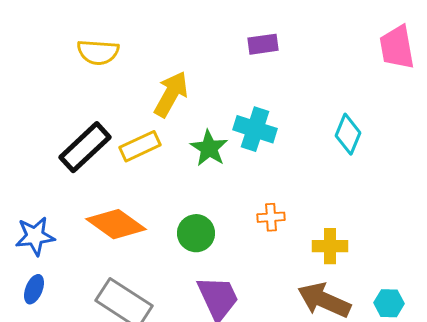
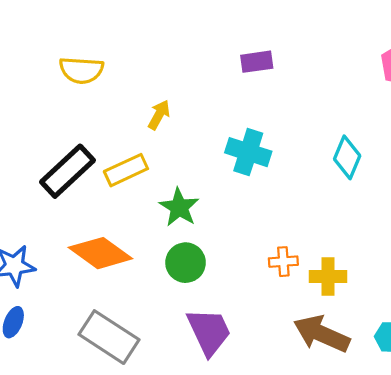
yellow arrow: (171, 94) -> (159, 115), size x0.6
green star: (209, 148) -> (179, 207), moved
orange cross: (271, 217) -> (283, 262), moved

